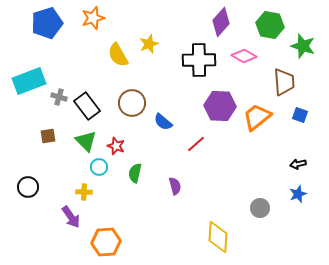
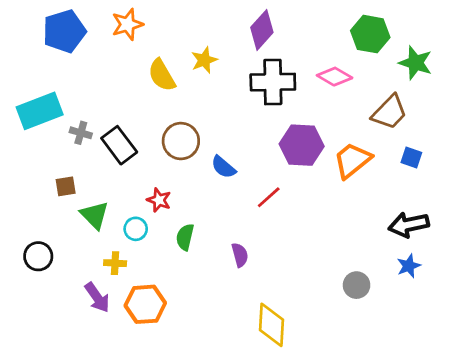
purple diamond: (221, 22) -> (262, 30), moved
brown trapezoid: (284, 82) -> (389, 112), turned 48
green triangle: (86, 141) -> (94, 215), moved
black arrow: (298, 164) -> (409, 225), size x1.8
yellow diamond: (218, 237) -> (271, 325), moved
orange hexagon: (106, 242) -> (145, 304), moved

